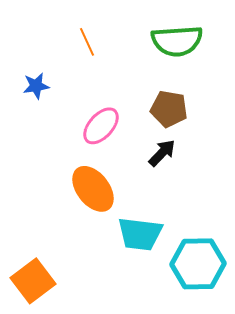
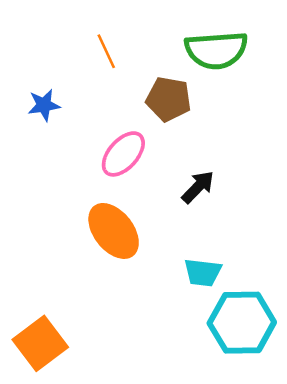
brown pentagon: (169, 109) -> (169, 99), moved
cyan trapezoid: (140, 234) -> (203, 273), moved, size x0.7

